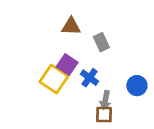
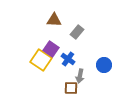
gray rectangle: (101, 42) -> (77, 32), turned 64
brown square: (104, 115) -> (71, 88), moved

